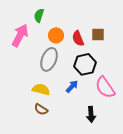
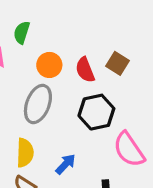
brown square: (98, 34) -> (118, 63), turned 32
blue arrow: (72, 86) -> (66, 164), moved
yellow semicircle: (41, 89) -> (25, 153), turned 78

